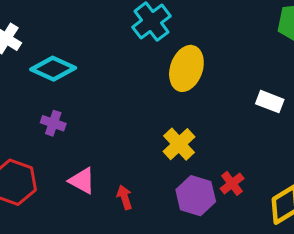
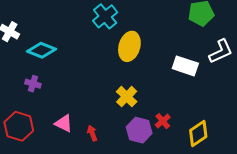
white rectangle: (270, 102) -> (185, 66), size x1.4
purple cross: (53, 123) -> (33, 84), moved

